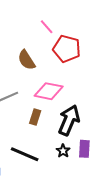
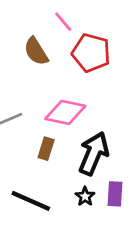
brown semicircle: (26, 60) -> (36, 51), moved

